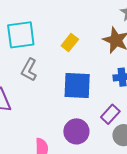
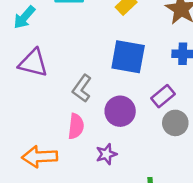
gray L-shape: (29, 70) -> (82, 88), moved

